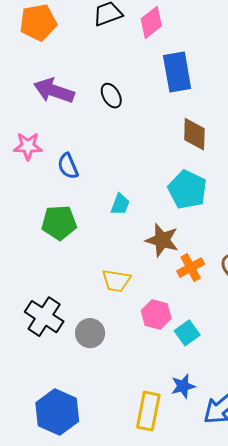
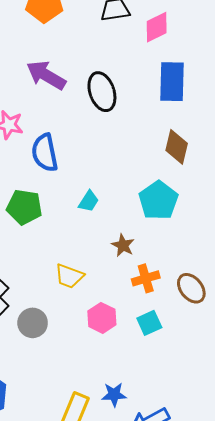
black ellipse: (111, 96) -> (102, 92), size x1.5
blue semicircle: (68, 166) -> (45, 153), size x1.4
brown star: (162, 240) -> (123, 245), size x0.7
cyan square: (187, 333) -> (149, 323), moved

